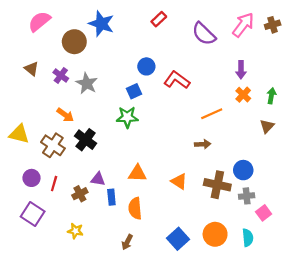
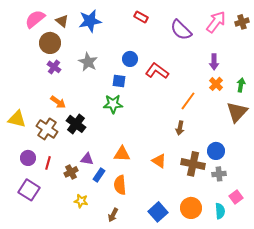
red rectangle: (159, 19) -> (141, 17), turned 72
blue star: (101, 24) -> (90, 21), turned -30
brown circle: (74, 42) -> (50, 43), moved
brown triangle: (31, 69) -> (62, 21), moved
gray star: (87, 83) -> (88, 62), moved
blue square: (134, 91) -> (119, 81), turned 32
orange line: (212, 114) -> (188, 101), turned -30
brown triangle: (267, 126) -> (237, 112), size x1.6
brown arrow: (203, 144) -> (180, 128), turned 104
blue rectangle: (111, 197) -> (99, 175), turned 40
pink square: (264, 213) -> (236, 197), moved
yellow star: (75, 231) -> (81, 201), moved

